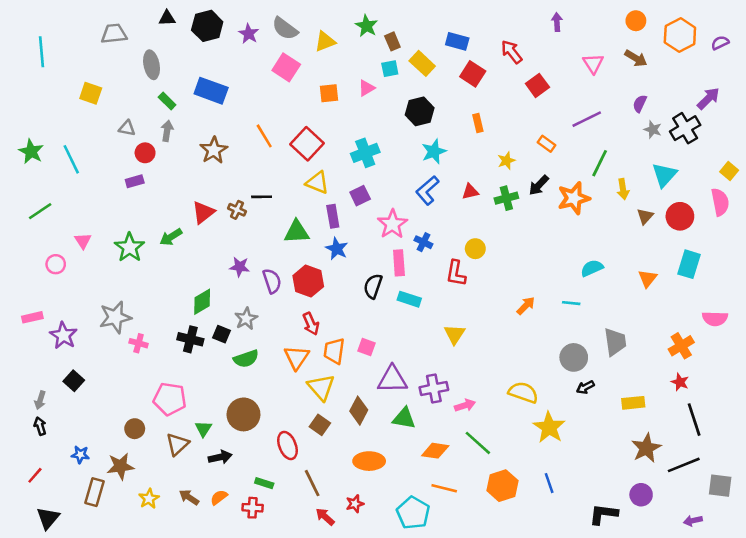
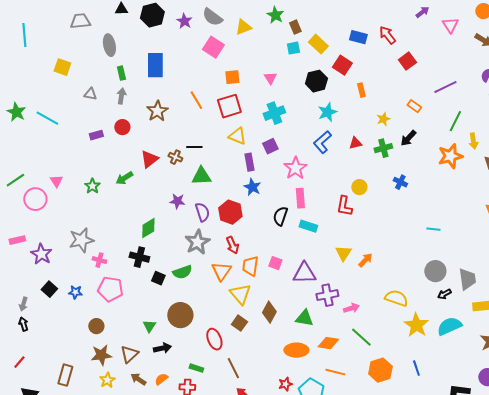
purple arrow: (557, 22) -> (422, 12), turned 56
blue rectangle: (457, 41) -> (358, 37), moved
pink triangle: (593, 63) -> (450, 25), moved
red square: (473, 74) -> (342, 65), moved
pink triangle: (367, 88) -> (270, 78), moved, turned -32
blue rectangle: (211, 91) -> (155, 65), turned 70
orange square: (329, 93) -> (232, 77), moved
green rectangle: (167, 101) -> (121, 73), turned 32
red square: (307, 144) -> (229, 106), turned 30
red circle: (145, 153) -> (122, 127), moved
cyan line: (71, 159) -> (47, 118), turned -35
orange star: (574, 198) -> (450, 156), moved
green line: (40, 211) -> (15, 180), moved
green triangle: (297, 232) -> (201, 176), moved
blue cross: (423, 242) -> (400, 182), moved
green star: (130, 247) -> (92, 186), size x0.7
pink circle: (56, 264) -> (35, 199), size x1.5
cyan semicircle: (592, 268) -> (449, 326), moved, size x1.4
orange arrow: (526, 306) -> (365, 260), moved
gray star: (246, 319) -> (197, 242), moved, size x1.4
black square: (221, 334) -> (158, 278), moved
gray trapezoid: (615, 342) -> (467, 279), moved
purple triangle: (392, 379) -> (304, 273), moved
pink pentagon: (170, 399) -> (110, 289), moved
brown triangle: (177, 444) -> (129, 354), moved
blue star: (80, 455) -> (75, 292), moved
orange ellipse: (369, 461) -> (296, 350), moved
brown star: (120, 466) -> (101, 355), moved
red star: (355, 504) -> (285, 384), moved

